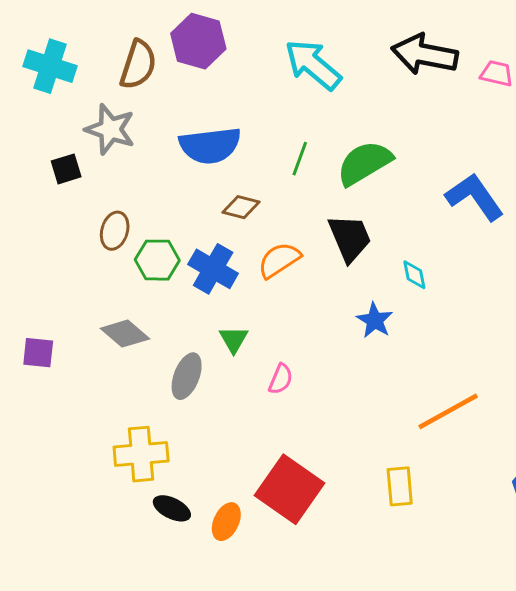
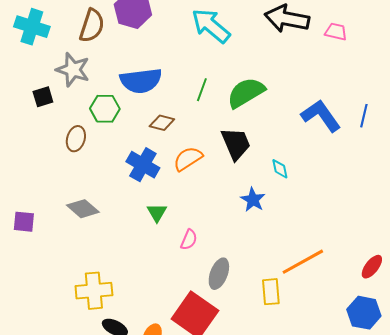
green hexagon: (157, 260) -> (105, 109), moved
gray ellipse: (187, 376) -> (219, 274), moved
yellow rectangle: (400, 486) -> (271, 292), moved

